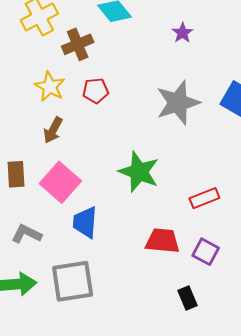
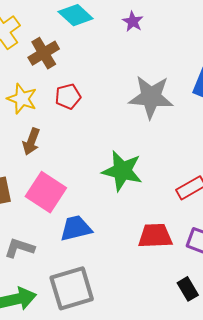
purple star: (183, 33) -> (133, 21), moved
gray star: (178, 103) -> (151, 97), turned 30
blue trapezoid: (85, 222) -> (76, 228), turned 80

